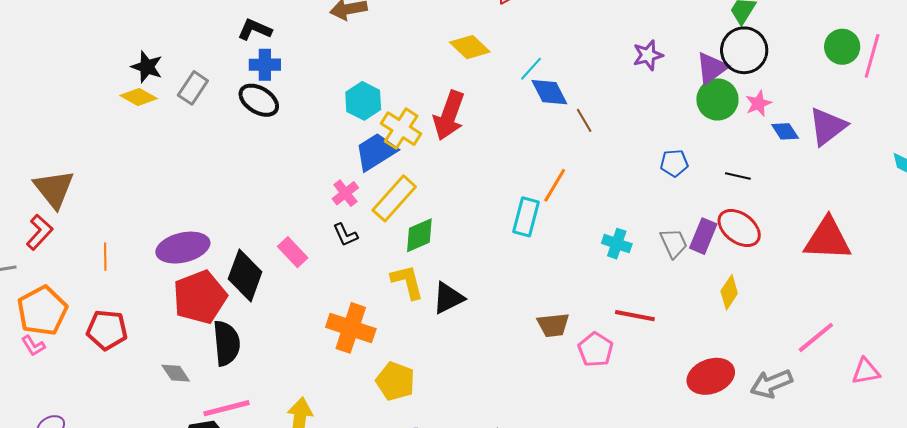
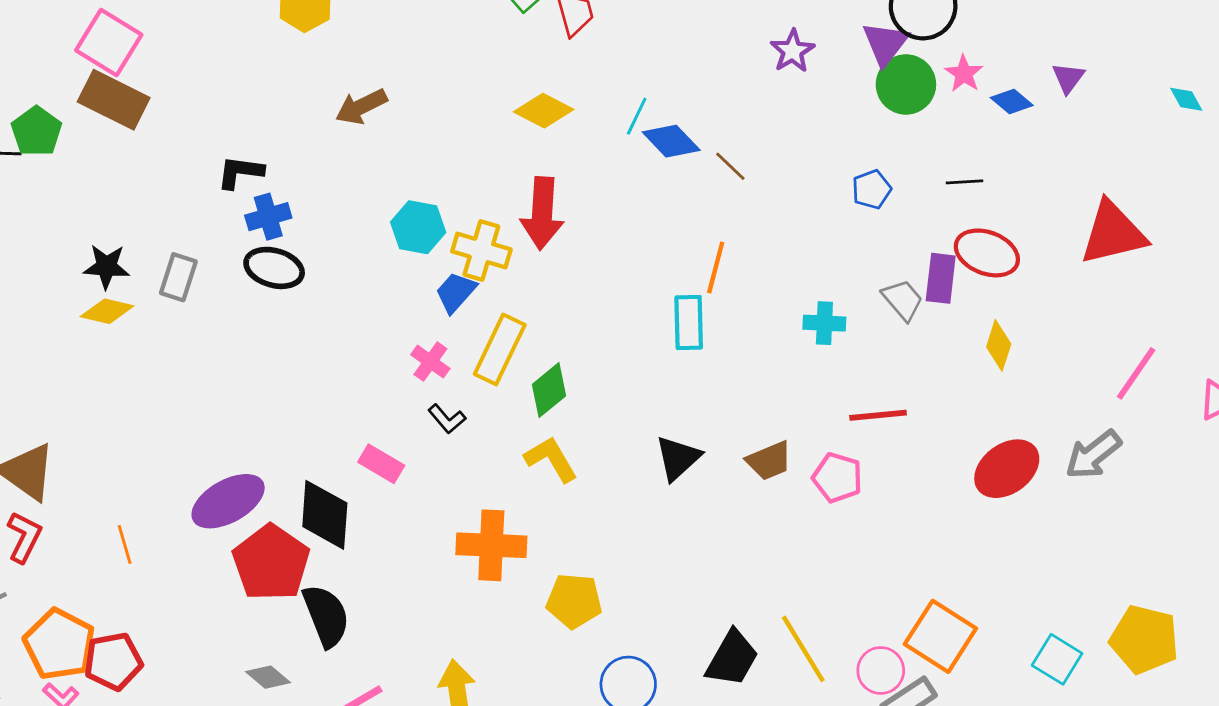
purple triangle: (828, 126) -> (1068, 78), size x0.6
blue trapezoid: (376, 152) -> (456, 292), size x0.7
black triangle: (448, 298) -> (678, 458), moved
red pentagon: (107, 330) -> (113, 661), moved

